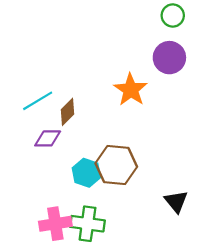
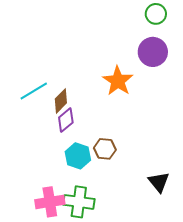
purple diamond: (48, 138) -> (66, 120), moved, turned -40
brown hexagon: (116, 165) -> (105, 149), size x0.6

